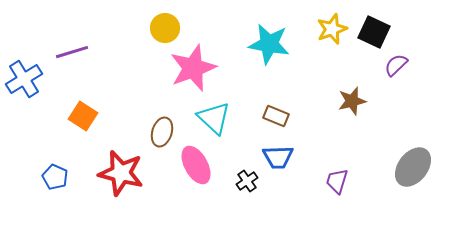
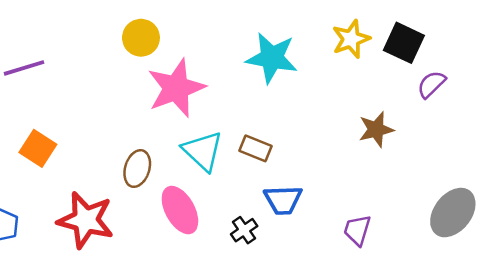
brown rectangle: (276, 116) -> (255, 148), moved

